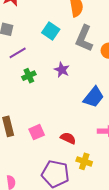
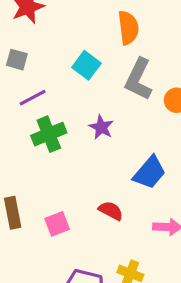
green cross: (29, 76) -> (49, 134), size x1.5
red semicircle: (68, 138) -> (111, 211), moved

